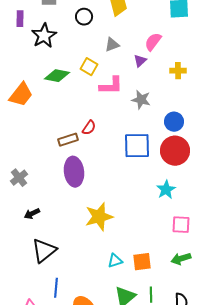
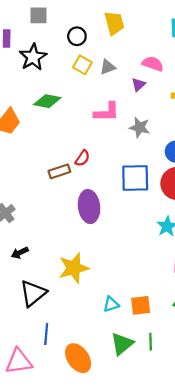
pink semicircle: (153, 42) -> (153, 64), turned 72
yellow square: (89, 67) -> (82, 65), moved
purple ellipse: (74, 172) -> (89, 207), moved
yellow star: (99, 217) -> (74, 268), moved

